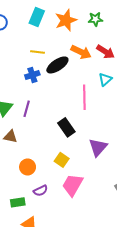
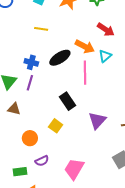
orange arrow: (81, 52) -> (85, 46), moved
black ellipse: (57, 65) -> (60, 58), moved
blue cross: (32, 75) -> (31, 62), moved, turned 32
yellow square: (62, 160) -> (56, 126), moved
pink trapezoid: (73, 185) -> (74, 169), moved

